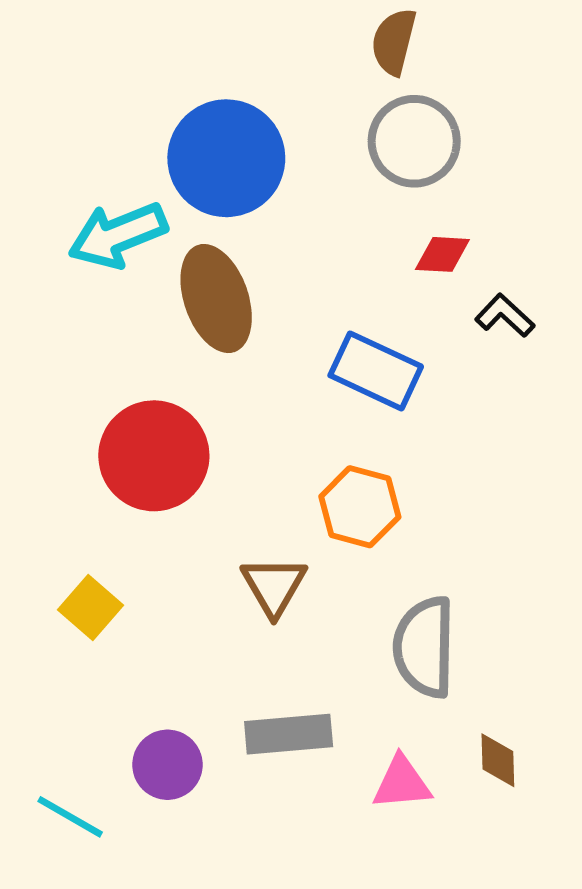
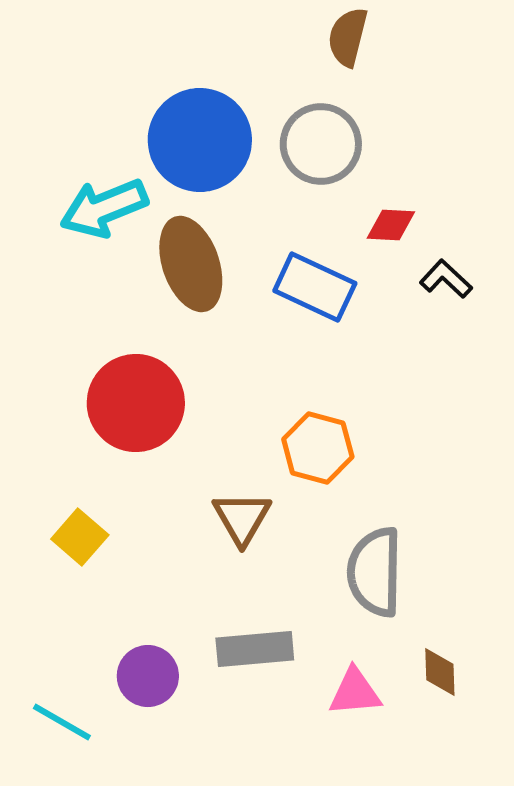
gray circle: (414, 141) -> (321, 144), moved
blue rectangle: (376, 371) -> (315, 287), moved

